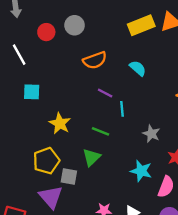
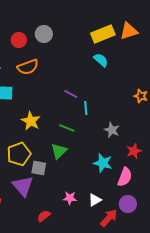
orange semicircle: (95, 60) -> (28, 67), moved
cyan semicircle: (138, 68) -> (101, 60), moved

